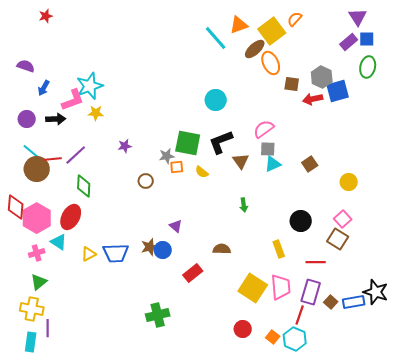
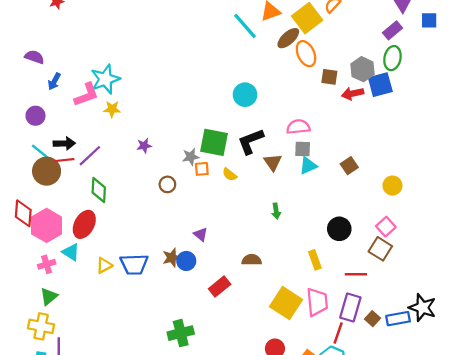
blue square: (367, 39) -> (429, 20), moved
green ellipse: (368, 67) -> (392, 58), moved
black arrow: (56, 119) -> (64, 143), moved
pink semicircle: (264, 129) -> (298, 127), turned 30

